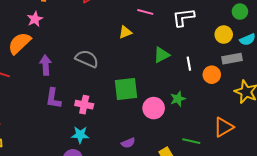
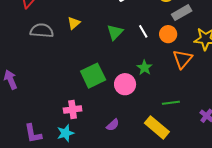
gray semicircle: (87, 59) -> (42, 31), moved
purple L-shape: (53, 98) -> (33, 134), moved
pink cross: (84, 105) -> (73, 110), moved
orange triangle: (223, 127) -> (183, 59), moved

